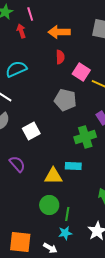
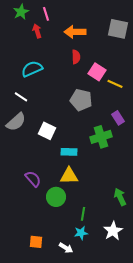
white square: (31, 131) -> (47, 131), turned -36
purple semicircle: (17, 164) -> (33, 179), moved
cyan rectangle: (73, 166) -> (69, 152), moved
green circle: (49, 205) -> (56, 197), moved
orange square: (20, 242) -> (36, 242), size x0.6

